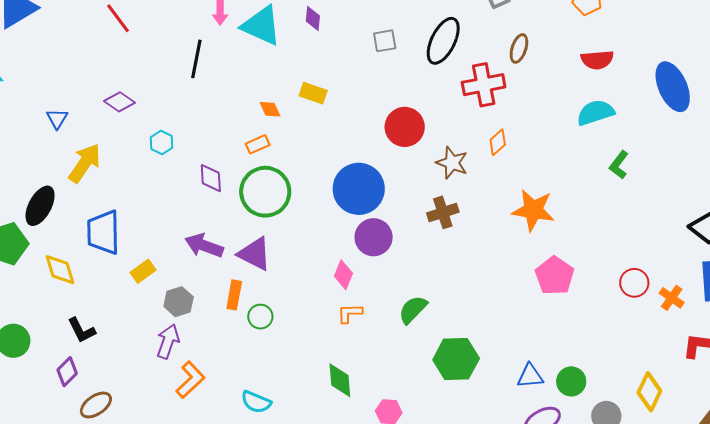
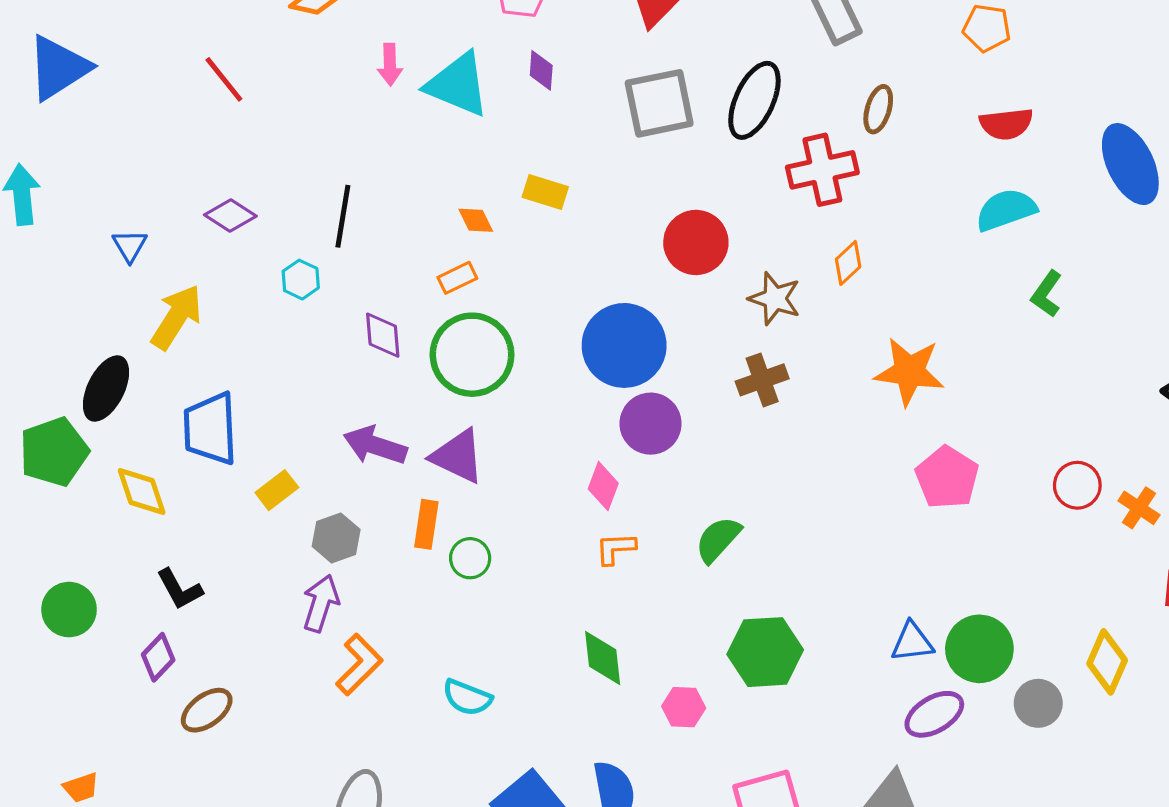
gray square: (385, 41) -> (659, 103), size x1.8
black line: (196, 59) -> (343, 216), moved
green hexagon: (456, 359) -> (765, 652), moved
green circle: (571, 381) -> (979, 649), size x1.4

